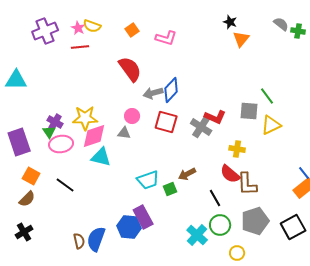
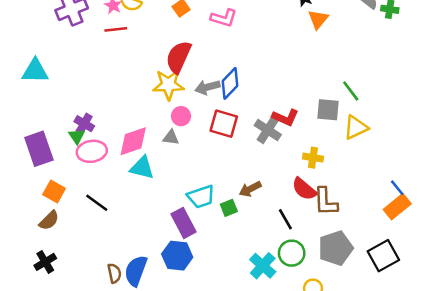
red semicircle: (130, 69) -> (178, 57), turned -120
yellow star: (85, 118) -> (168, 85), moved
purple rectangle: (143, 217) -> (184, 223), moved

